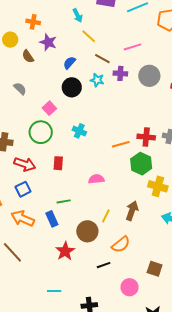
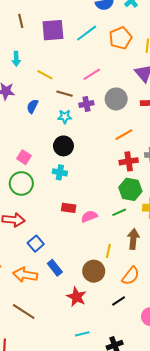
cyan arrow: (78, 15) -> (16, 59), moved, turned 40
black circle: (72, 87) -> (63, 146), moved
orange line: (121, 144) -> (124, 135), moved
red rectangle: (58, 163) -> (69, 208), moved, turned -72
blue square: (23, 189) -> (36, 244), moved
green line: (64, 201) -> (119, 212), moved
cyan line: (54, 291) -> (82, 334), moved

